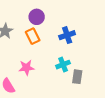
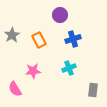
purple circle: (37, 17) -> (60, 15), moved
gray rectangle: (77, 77) -> (93, 90), moved

